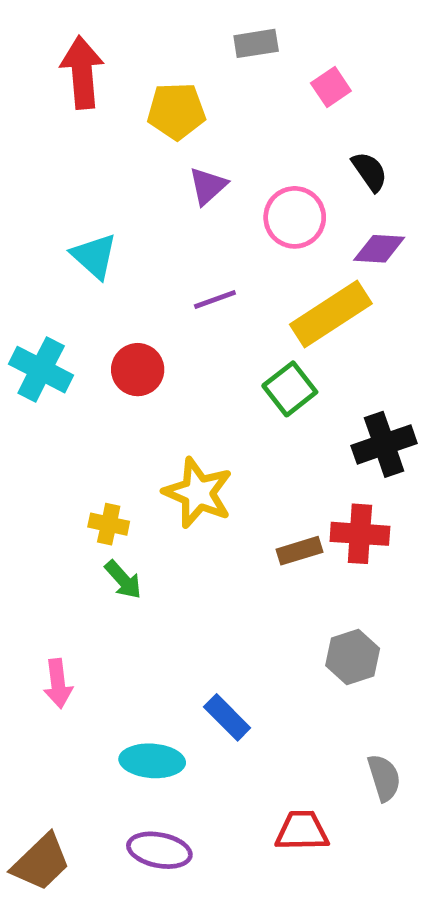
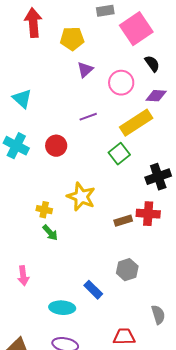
pink square: (331, 87) -> (136, 29), size x2.0
cyan triangle: (94, 256) -> (22, 99), moved
gray hexagon: (353, 657) -> (127, 270), moved

